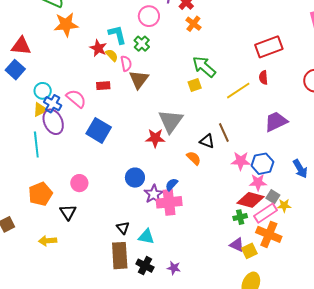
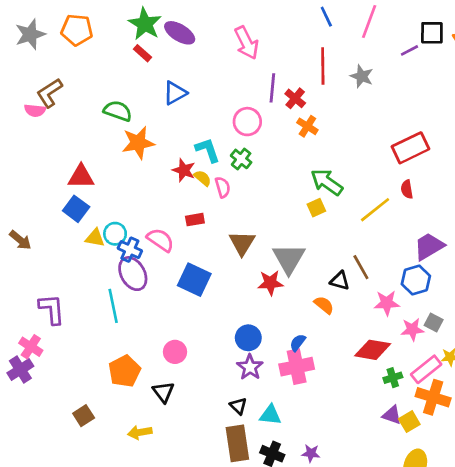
brown triangle: (139, 80) -> (242, 243), moved
yellow triangle: (40, 110) -> (95, 238), moved, turned 42
blue hexagon: (262, 164) -> (416, 280), moved
purple star: (154, 194) -> (250, 367), moved
gray square: (273, 197) -> (434, 322), moved
red diamond: (251, 200) -> (373, 350), moved

